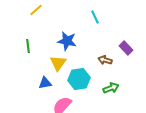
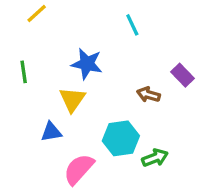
cyan hexagon: (79, 79) -> (121, 138), moved
green arrow: (111, 88) -> (155, 158), moved

